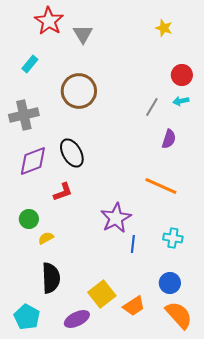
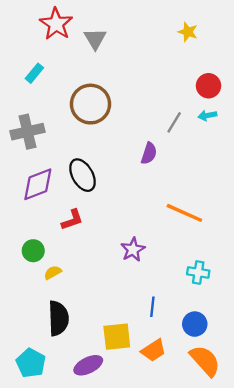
purple semicircle: (169, 139) -> (149, 153), moved
purple star: (116, 218) -> (133, 250), size x0.7
blue line: (133, 244) -> (152, 307), moved
yellow square: (102, 294) -> (117, 337), turned 32

